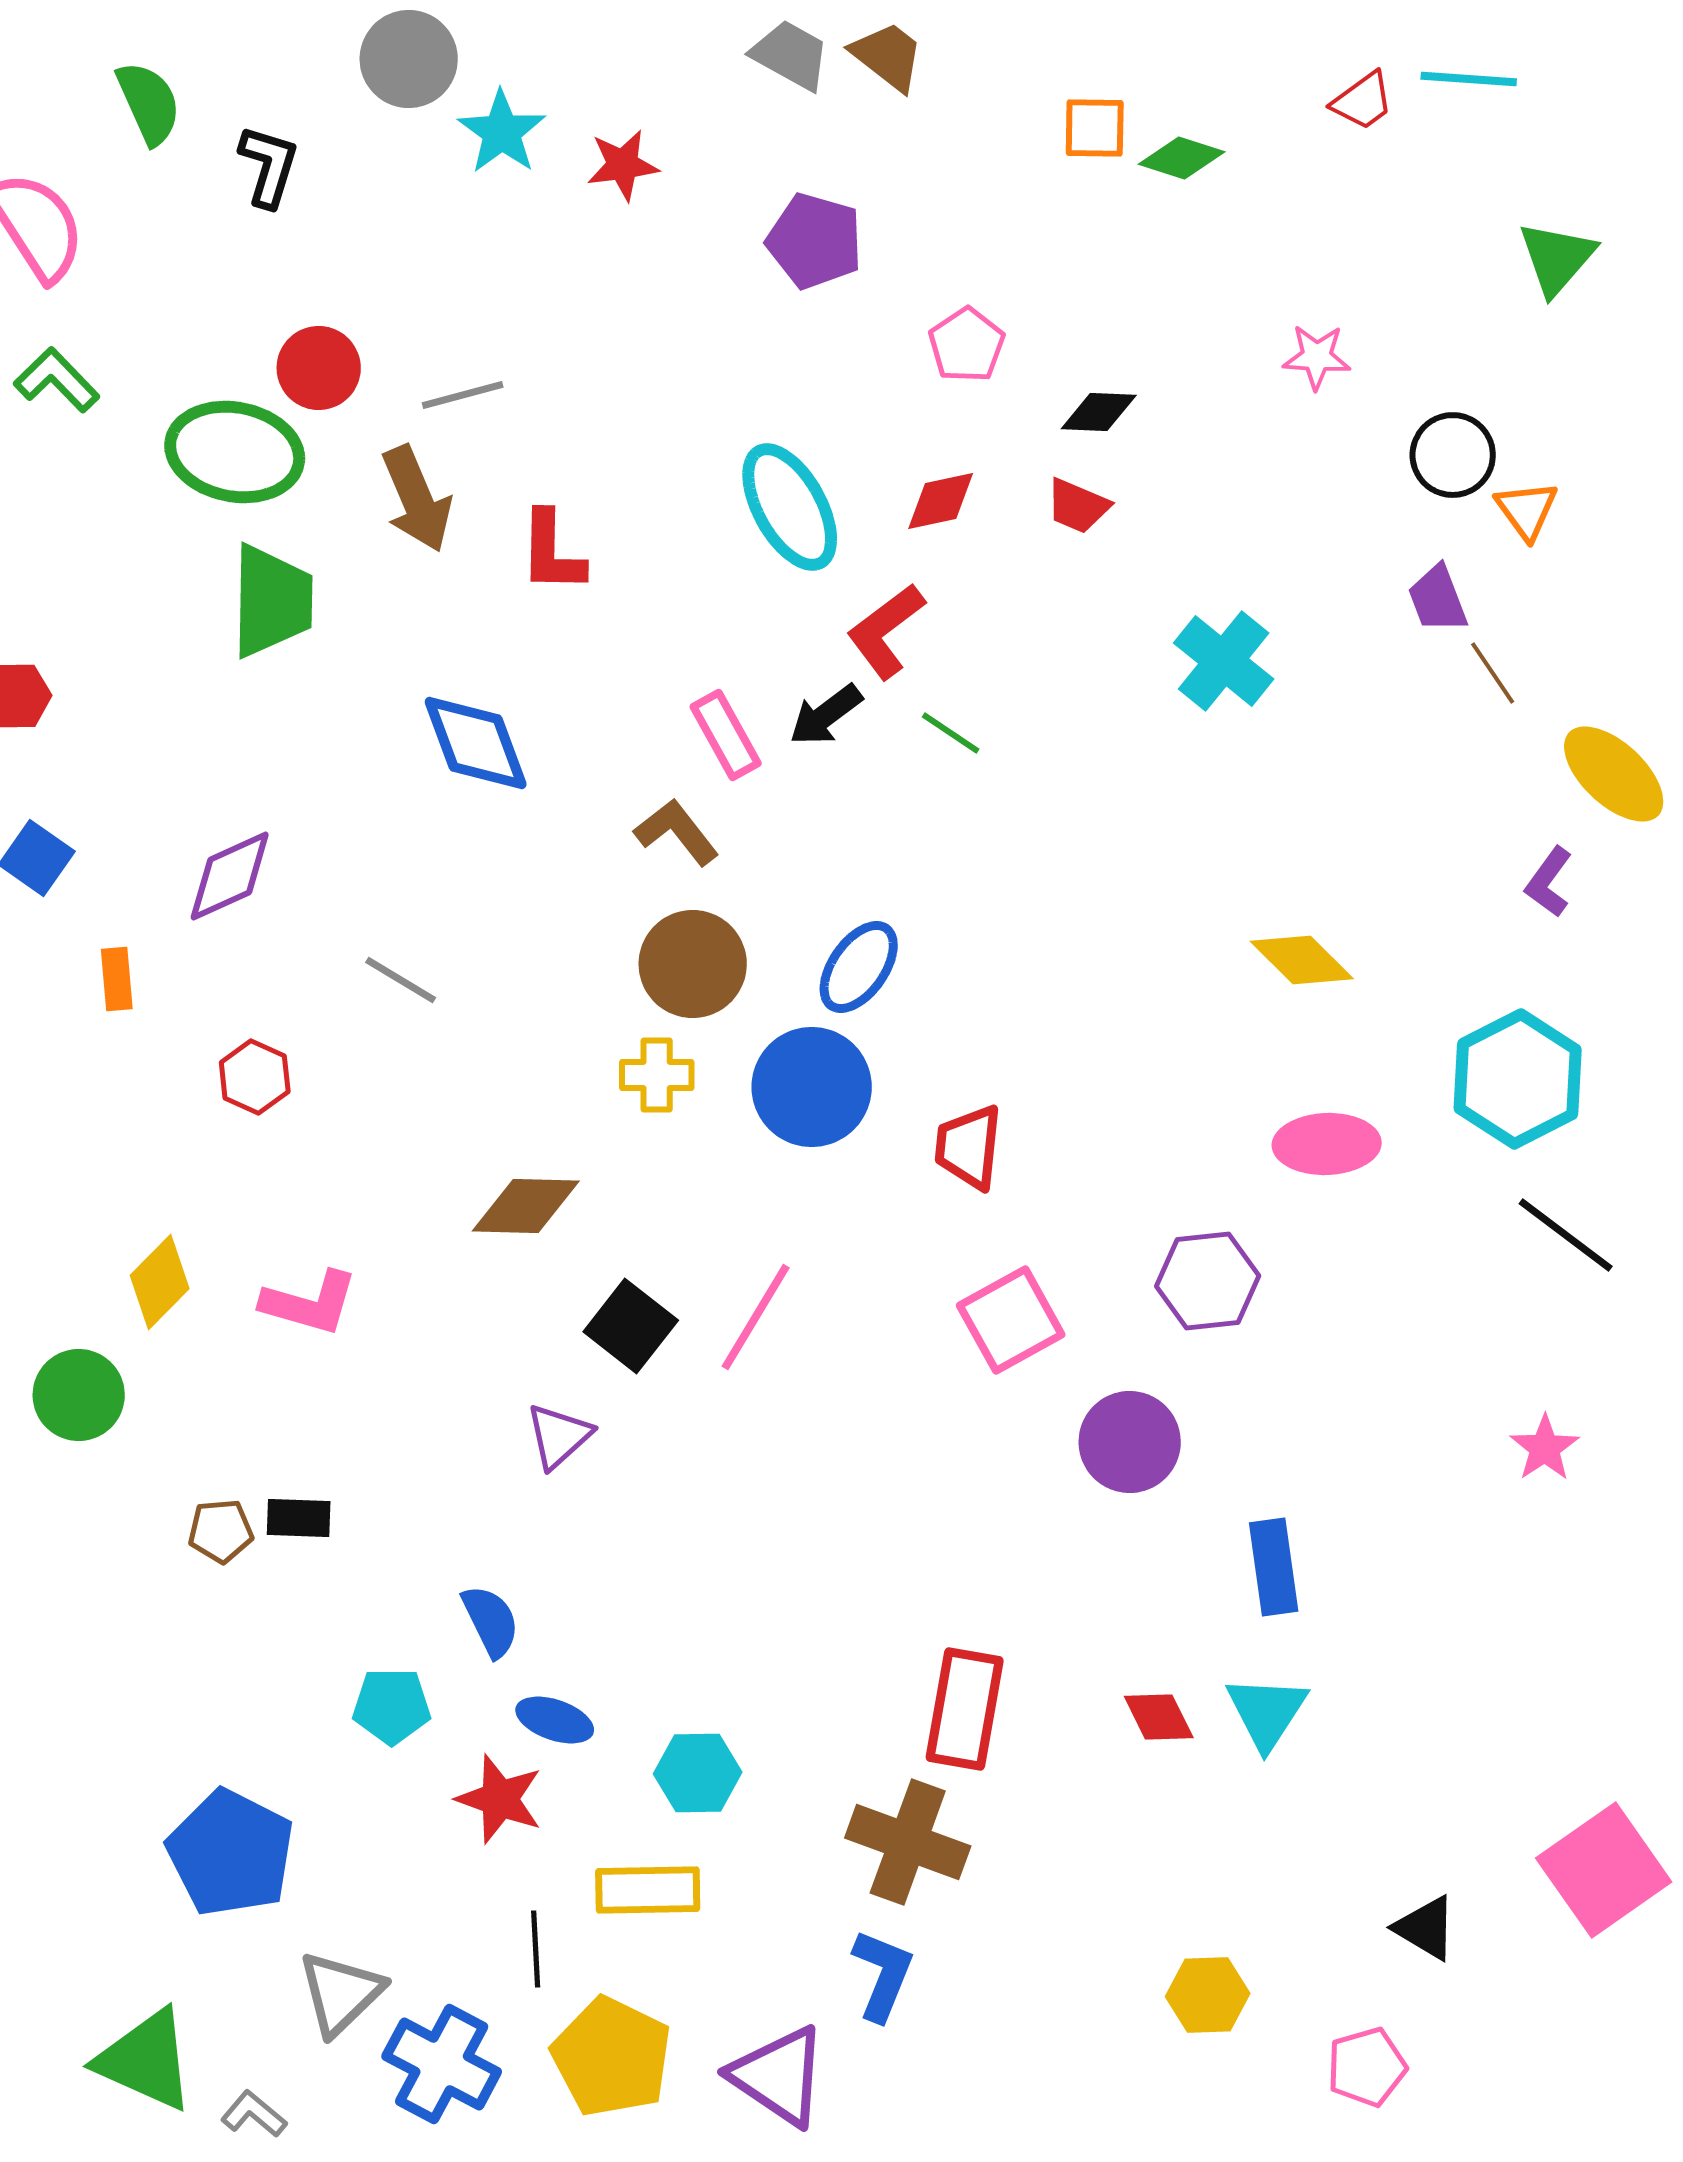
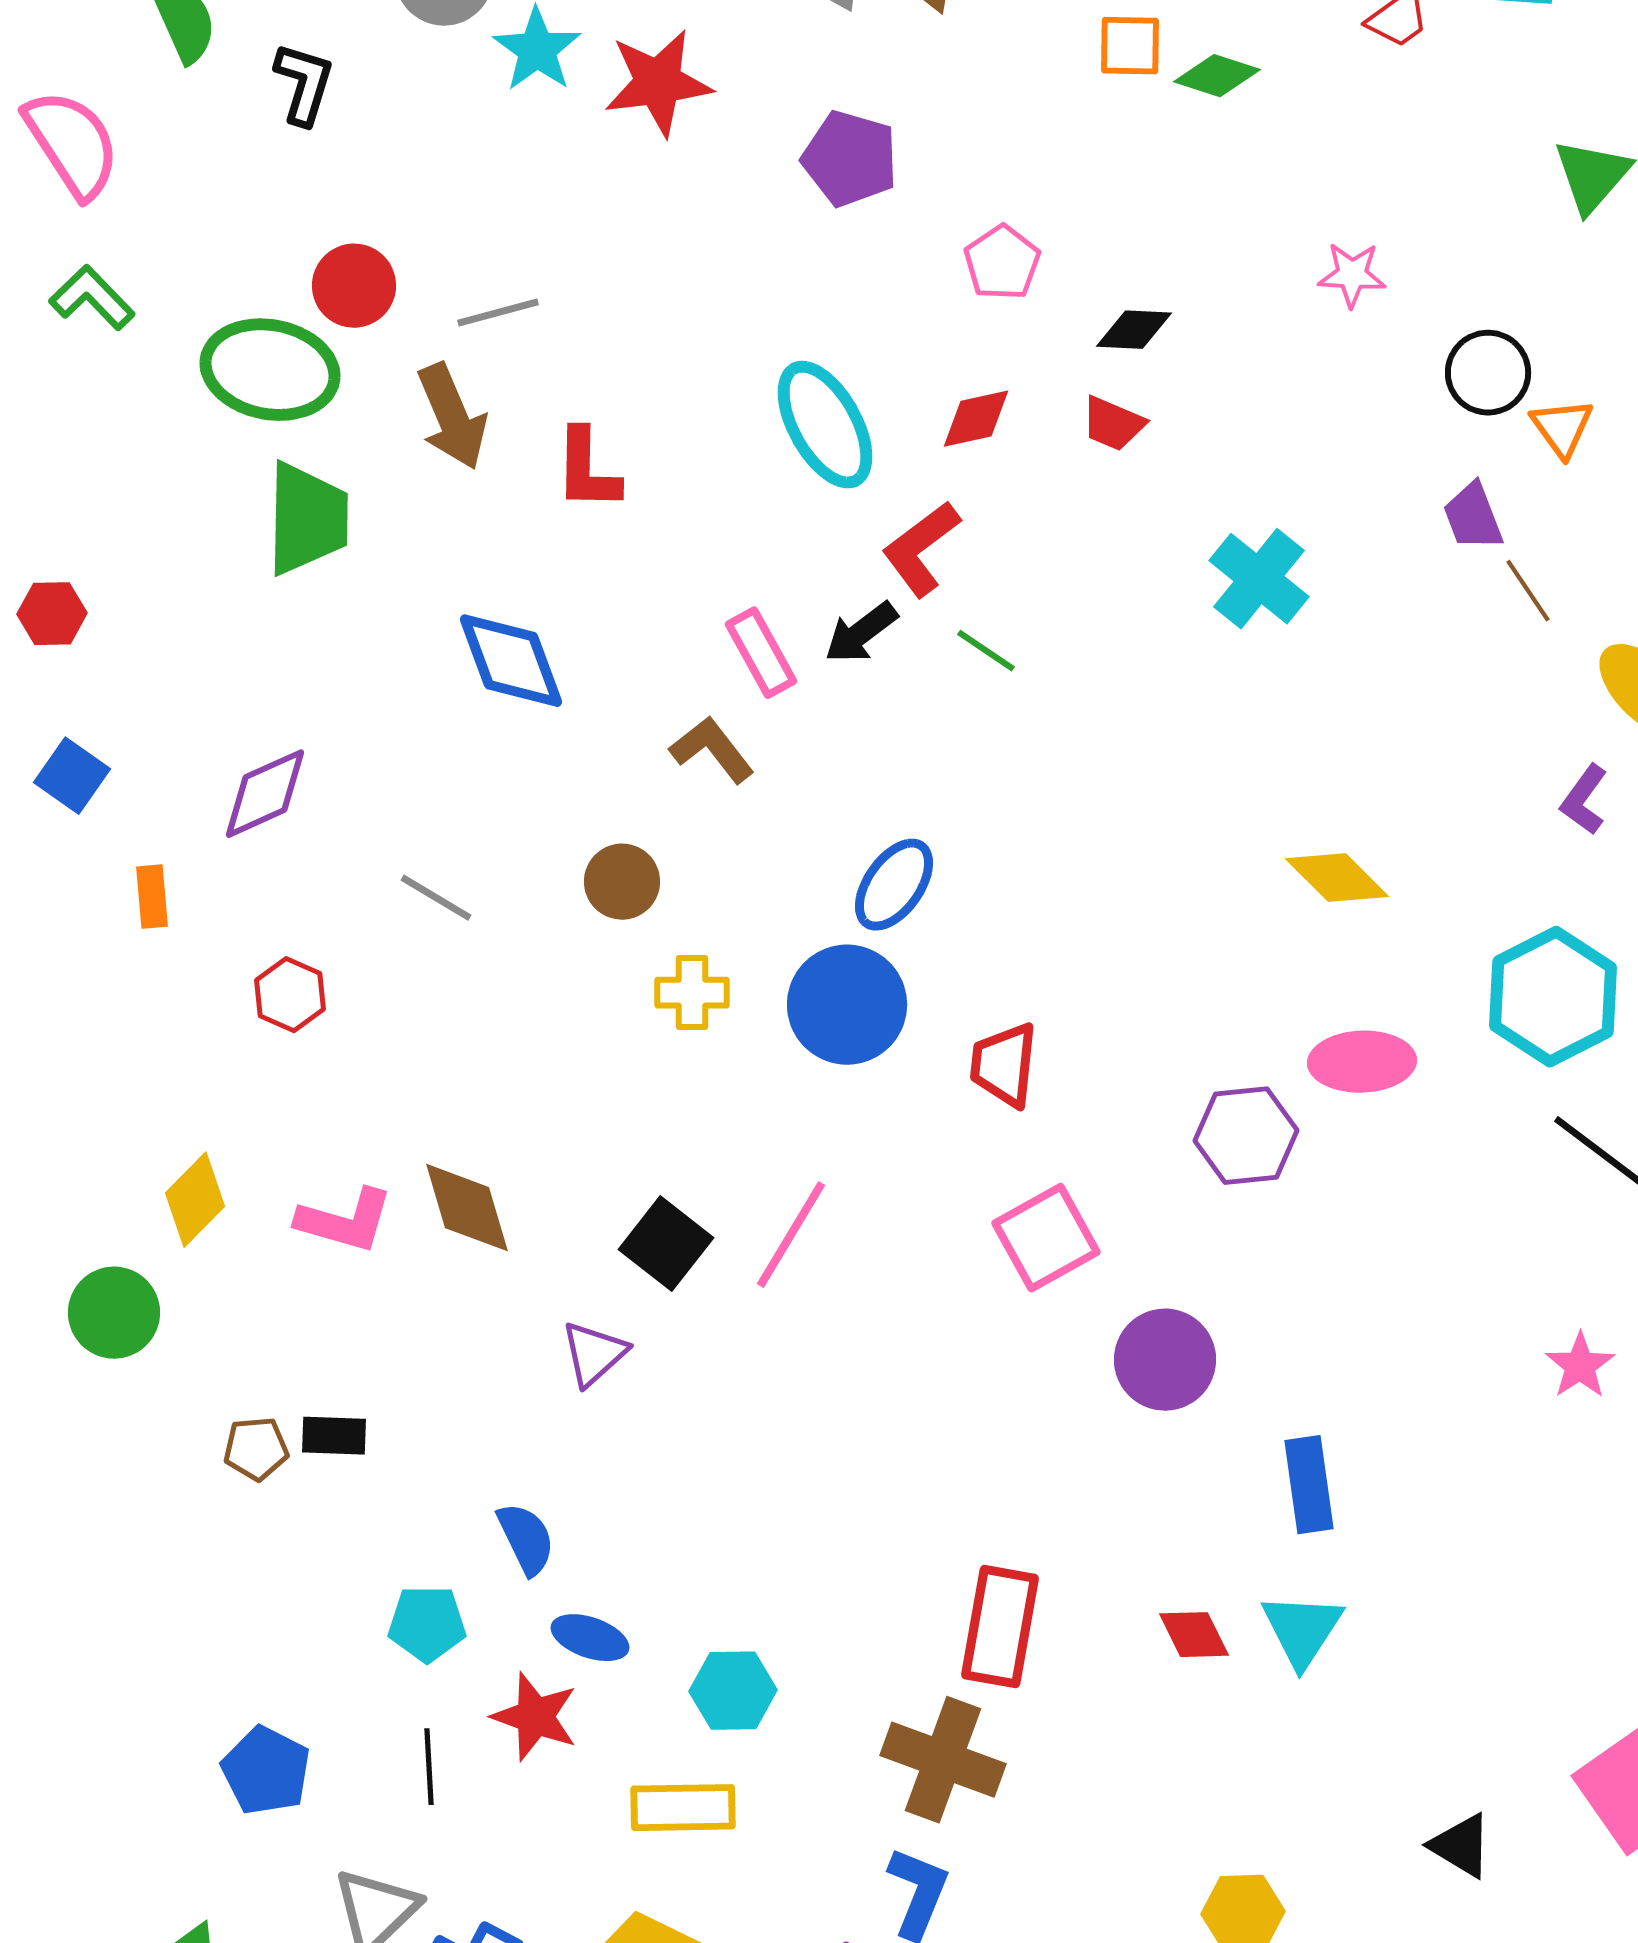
red star: (623, 165) -> (658, 83), size x1.5
brown circle: (693, 964) -> (622, 882), moved, size x0.7
brown diamond: (526, 1206) -> (467, 1208), moved, turned 72
purple hexagon: (1208, 1281) -> (1246, 1136), moved
blue pentagon: (231, 1853) -> (266, 1771), size x0.7
black line: (536, 1949) -> (429, 1767), moved

